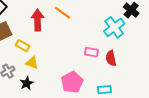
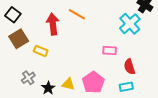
red semicircle: (111, 58) -> (129, 67), moved
yellow triangle: (32, 63) -> (68, 84), moved

